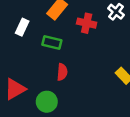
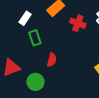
green rectangle: (52, 43) -> (35, 38), moved, turned 49

